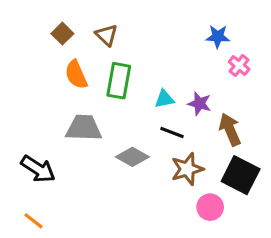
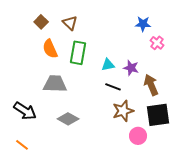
gray diamond: (132, 157) -> (68, 119), moved
black square: (241, 175) -> (158, 115), turned -35

